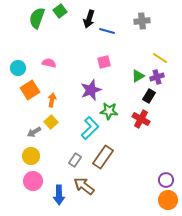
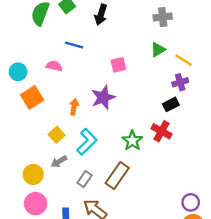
blue line: (107, 31) -> (74, 45), moved
green triangle: (138, 76) -> (158, 50), moved
black rectangle: (149, 96) -> (171, 104), turned 32
orange arrow: (52, 100) -> (74, 107), moved
green star: (109, 111) -> (132, 141), moved, turned 30
cyan L-shape: (90, 128) -> (87, 142), moved
gray arrow: (34, 132) -> (59, 162), moved

